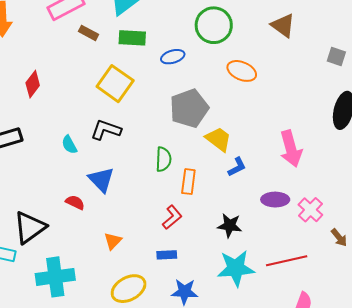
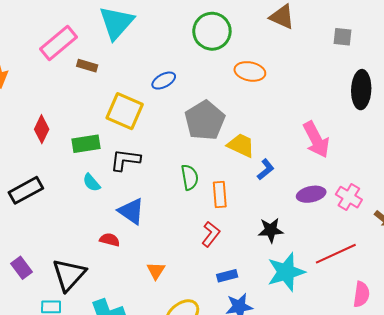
green rectangle: (132, 38) -> (86, 144), moved
blue ellipse: (173, 57) -> (164, 81), moved
blue rectangle: (167, 255) -> (227, 276), moved

